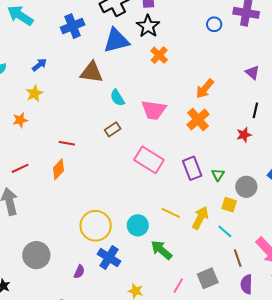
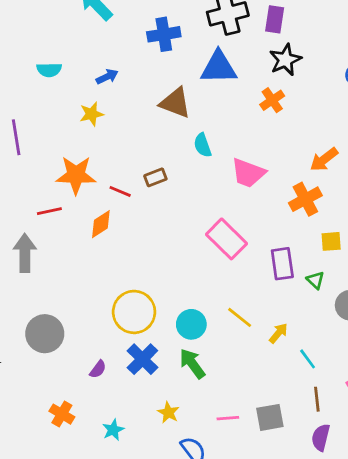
black star: (148, 26) -> (285, 60), moved
orange star: (20, 120) -> (76, 175), moved, size x1.8
brown rectangle: (113, 129) -> (155, 177), moved
green triangle: (218, 175) -> (315, 280), turned -32
yellow square: (229, 205) -> (331, 241), moved, turned -35
yellow arrow: (200, 218) -> (278, 333), size x0.7
green arrow: (161, 250) -> (192, 364), moved
pink line: (178, 285) -> (228, 418), turned 42

